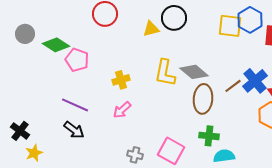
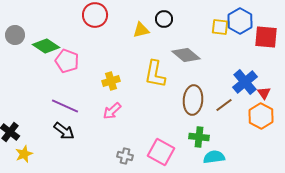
black circle: (174, 18) -> (164, 19), size x0.7
yellow square: (230, 26) -> (220, 27), size x0.7
gray diamond: (194, 72) -> (186, 55), moved
brown line: (233, 86) -> (224, 105), moved

